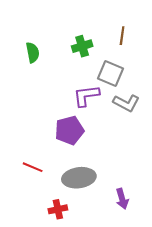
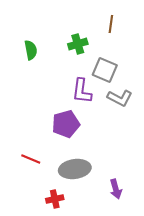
brown line: (122, 36) -> (111, 24), moved
purple L-shape: (86, 96) -> (82, 91), turned -76

